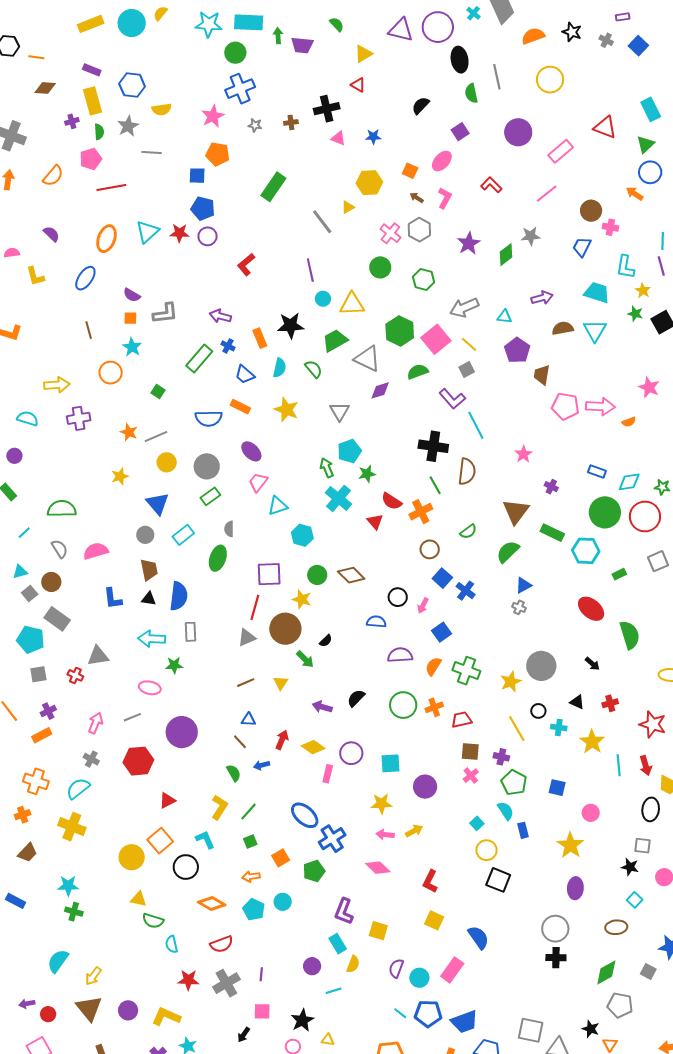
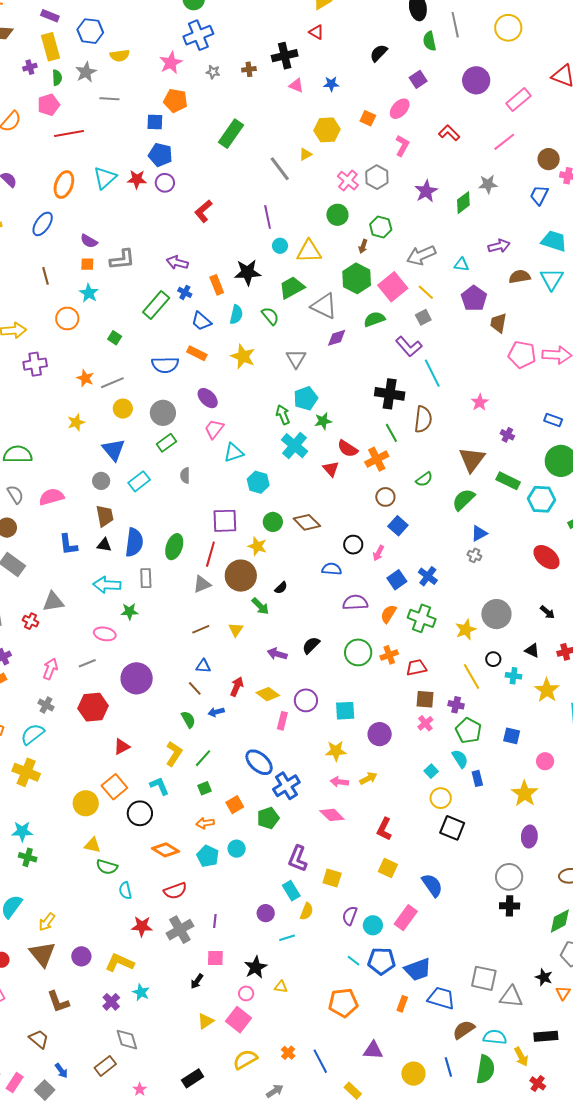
brown arrow: (417, 198) -> (363, 246), moved, turned -104
green ellipse: (218, 558) -> (174, 547), moved
blue cross: (466, 591) -> (428, 576), moved

